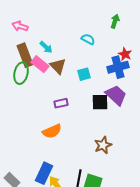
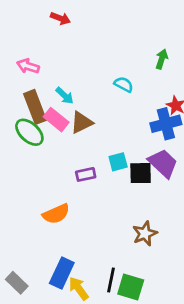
brown triangle: (58, 66) -> (81, 122), turned 48
green ellipse: (21, 73) -> (29, 132), turned -60
cyan square: (84, 74) -> (118, 162), moved
orange semicircle: (52, 131) -> (56, 214), moved

